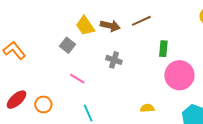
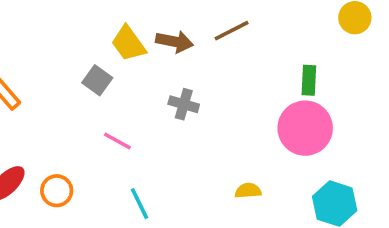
green rectangle: (163, 49) -> (309, 80), moved

